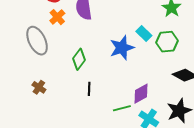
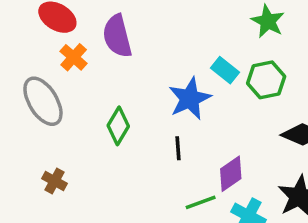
black line: (89, 89) -> (178, 148), moved

